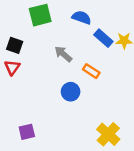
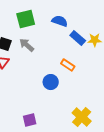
gray arrow: (63, 54) -> (27, 45), moved
purple square: (27, 132) -> (30, 120), moved

